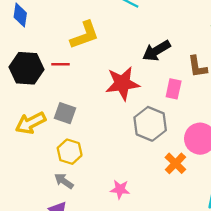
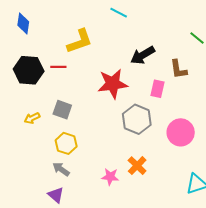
yellow arrow: (31, 123) -> (32, 118), size x0.6
orange cross: (175, 163) -> (137, 166), moved

